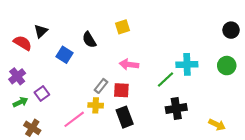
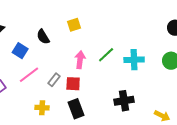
pink arrow: (129, 64) -> (80, 60), turned 90
green line: (165, 80) -> (106, 55), moved
yellow cross: (96, 105) -> (42, 108), moved
pink line: (74, 119) -> (29, 75), moved

